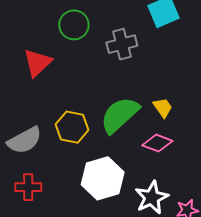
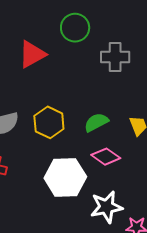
green semicircle: (120, 115) -> (96, 122), size x0.6
pink diamond: (157, 143) -> (106, 157), moved

